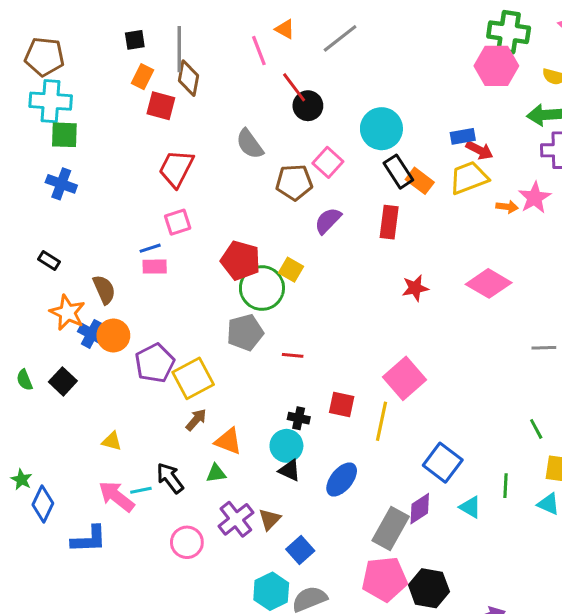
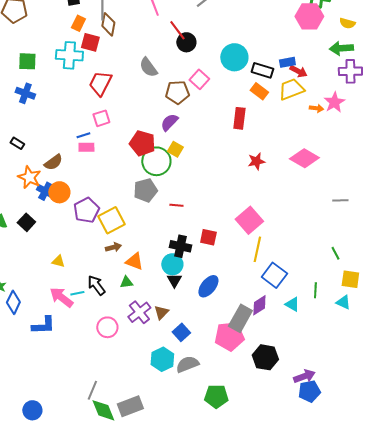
cyan cross: (51, 101) -> (69, 55), moved
black rectangle: (398, 172) -> (262, 70), moved, turned -40
purple semicircle: (328, 221) -> (169, 122), moved
brown semicircle: (104, 290) -> (53, 162), turned 78
black cross: (299, 418) -> (180, 246), size x1.5
brown arrow: (196, 420) -> (113, 247), turned 35
yellow line: (381, 421) -> (257, 249), moved
black triangle: (290, 470) -> (174, 280), turned 35
pink pentagon: (385, 579) -> (229, 336), moved

